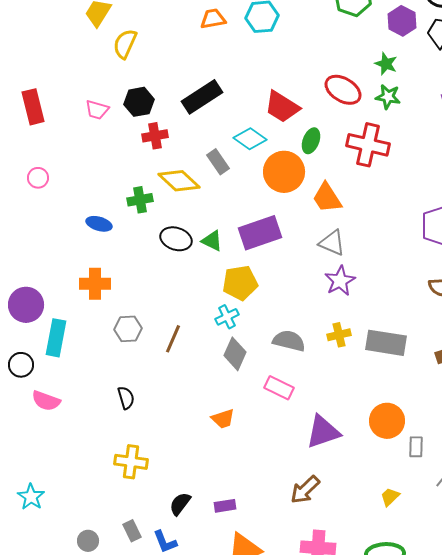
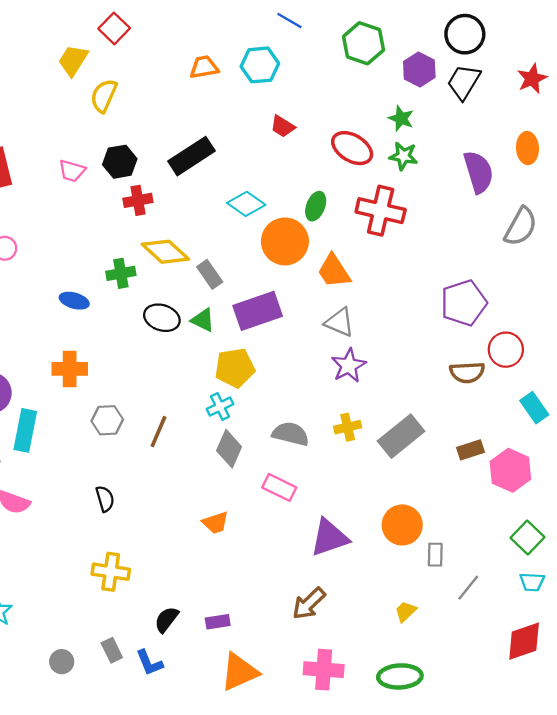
red trapezoid: (282, 107) -> (283, 126), moved, size x0.6
gray rectangle: (218, 162) -> (210, 274), moved
gray rectangle: (386, 343) -> (401, 436), turned -48

